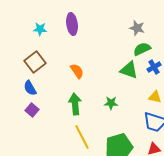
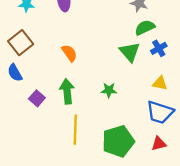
green triangle: (129, 70) -> (130, 52), turned 30
purple square: (32, 110) -> (37, 98), moved
yellow line: (82, 137) -> (75, 130), turned 30

